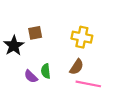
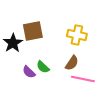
brown square: (35, 33) -> (33, 31), size x1.5
green semicircle: (46, 71) -> (43, 67), turned -40

